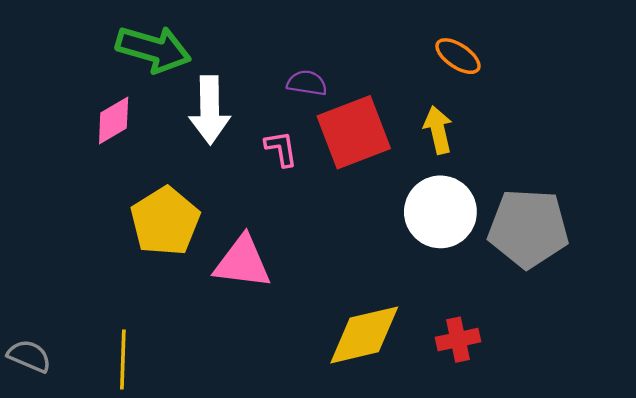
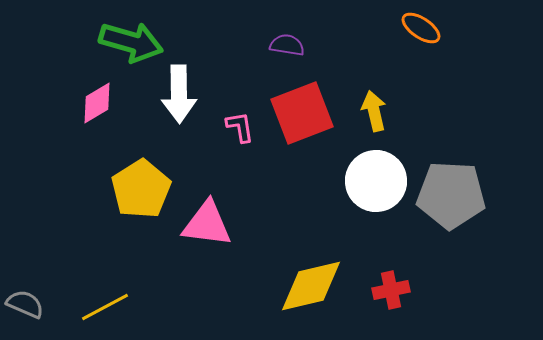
orange ellipse: (458, 56) -> (421, 28), moved
purple semicircle: (307, 83) -> (287, 45), moved
yellow line: (123, 359) -> (105, 307), turned 60

